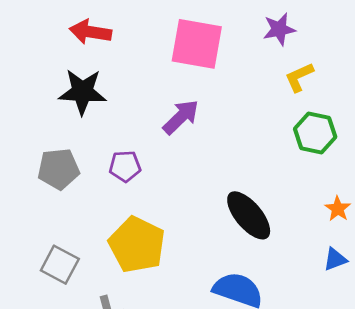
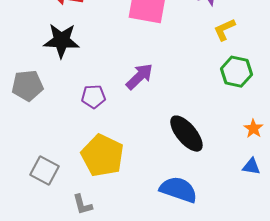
purple arrow: (181, 117) -> (139, 77), moved
gray pentagon: (59, 169) -> (27, 86), moved
blue triangle: (335, 259) -> (251, 167), turned 30

